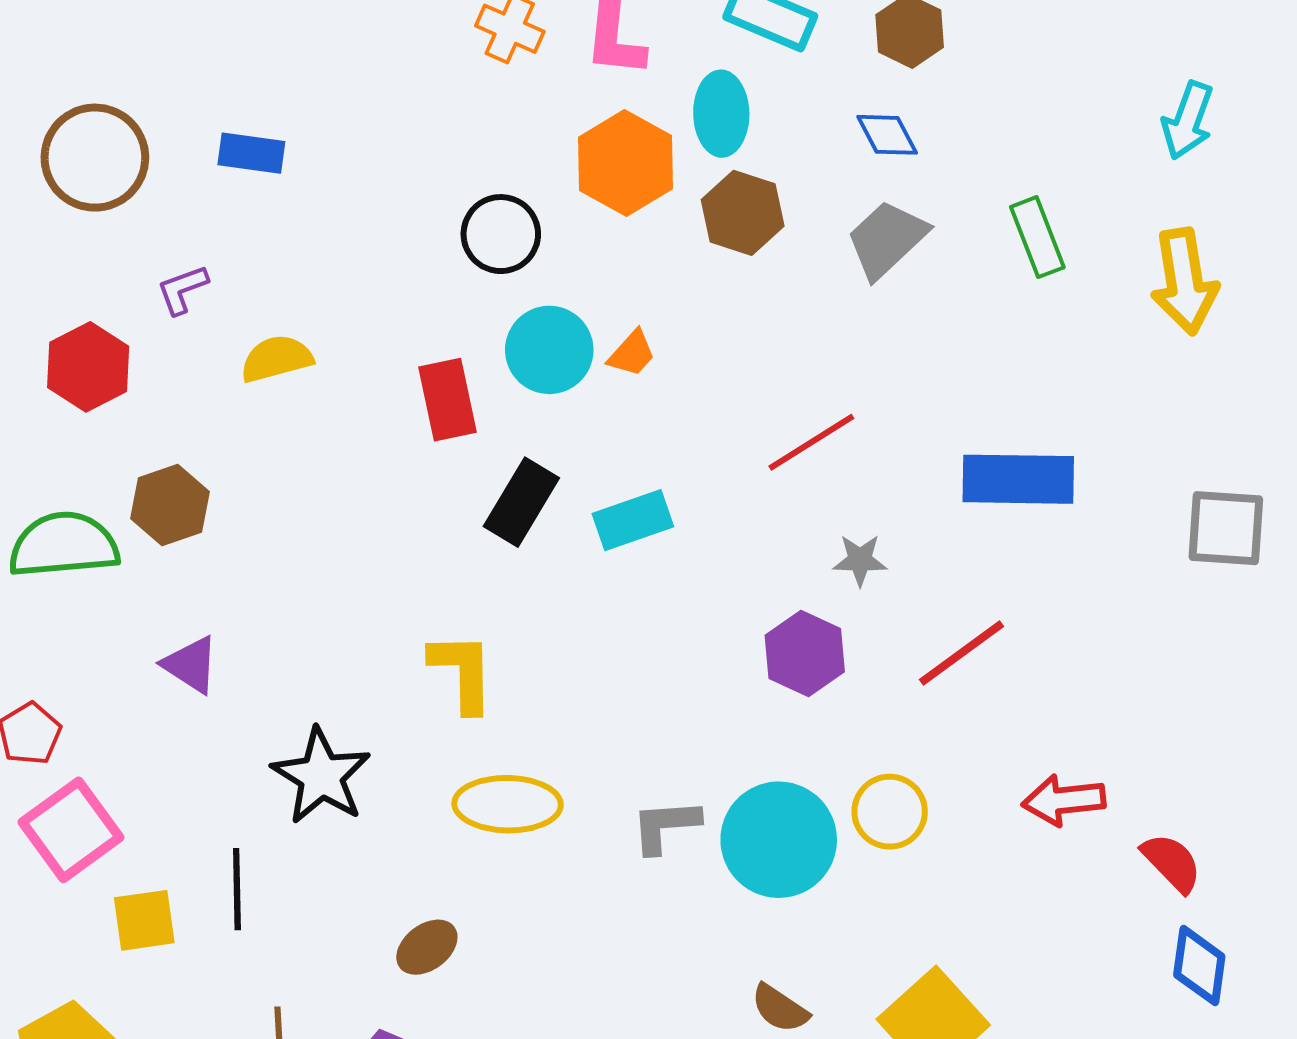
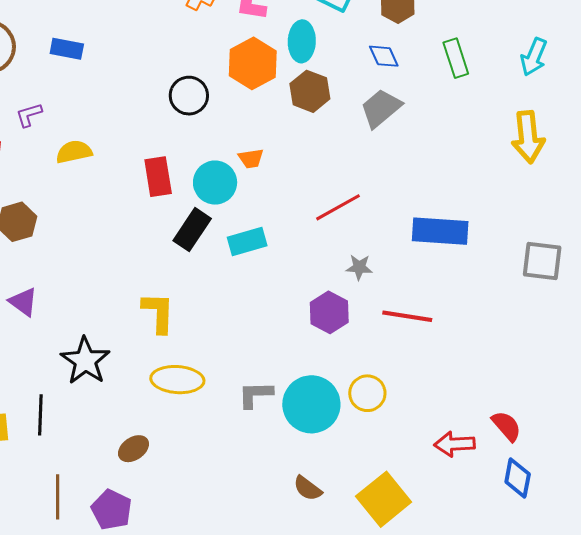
green rectangle: (1037, 237) -> (456, 58), moved
cyan circle: (549, 350) -> (215, 183), moved
orange trapezoid: (632, 353) -> (251, 158), turned 36
red line: (961, 653) -> (407, 316), turned 42
red arrow: (1064, 800) -> (454, 444), moved

